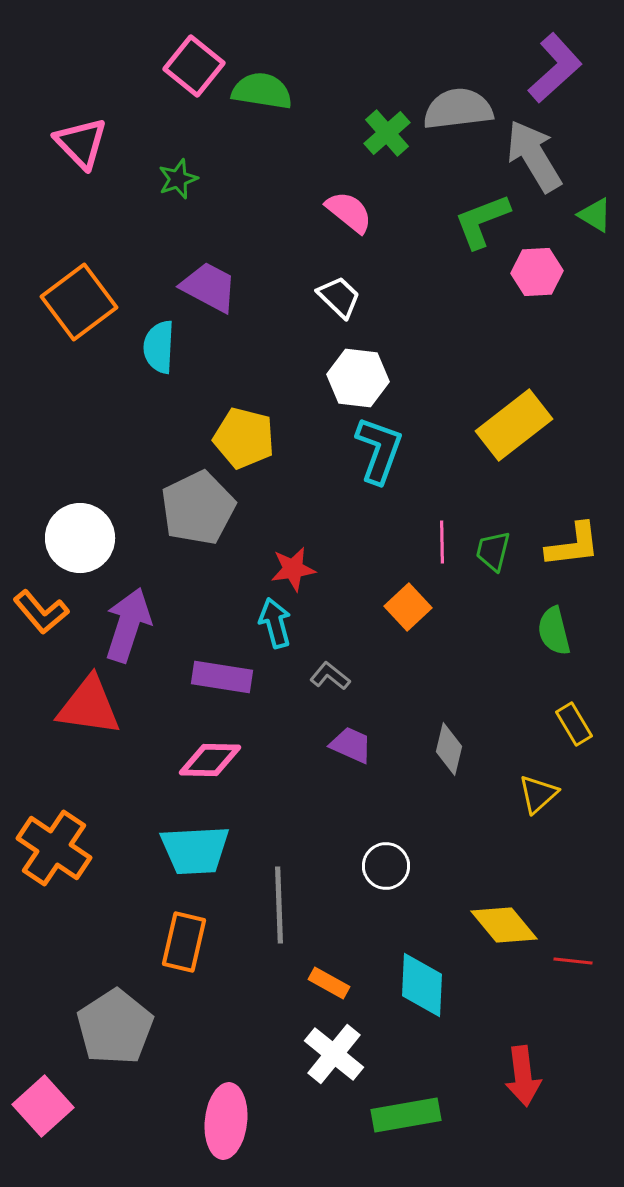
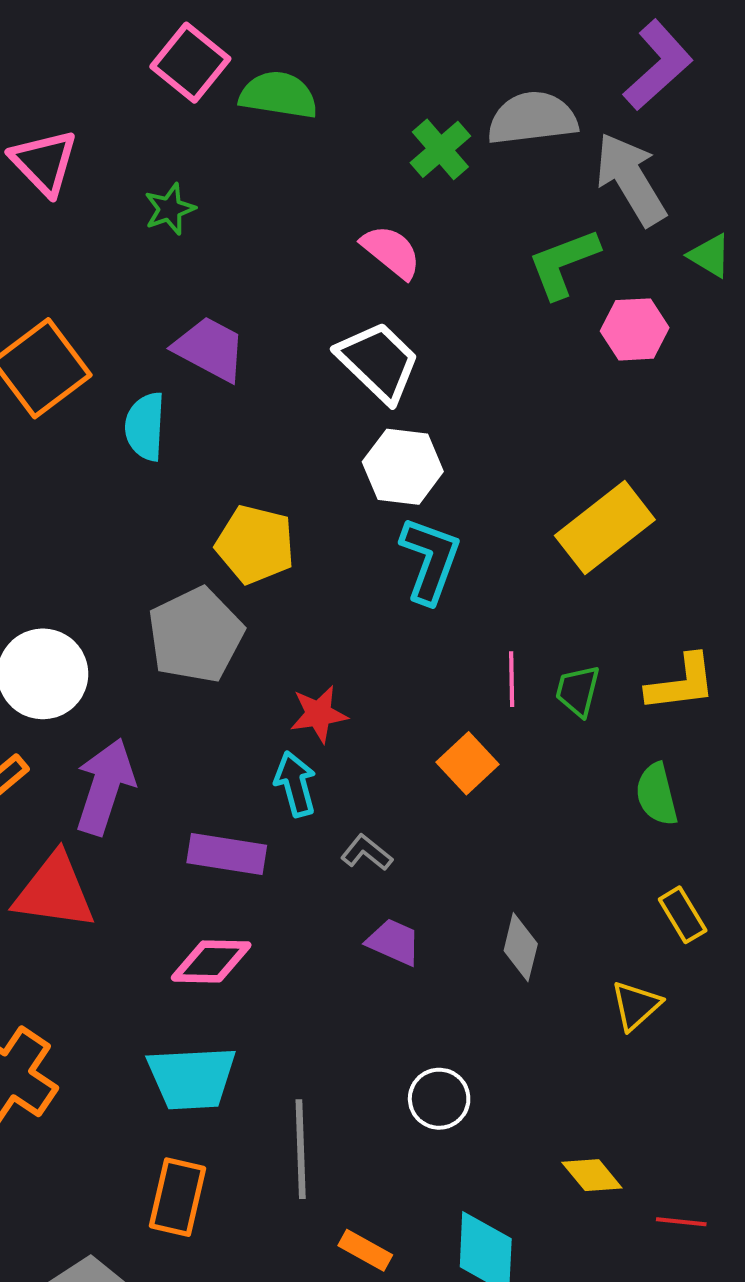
white trapezoid: (339, 297) -> (378, 362), size x1.5
yellow diamond: (504, 925) -> (592, 1175), size x0.7

